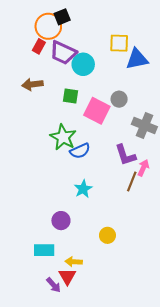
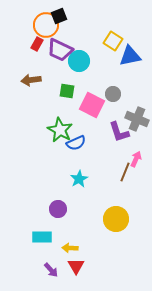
yellow square: (119, 43) -> (113, 41), turned 30
purple L-shape: (125, 155) -> (119, 132), moved
yellow circle: (107, 235) -> (116, 219), moved, size x1.6
red triangle: (67, 277) -> (76, 266), moved

